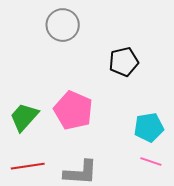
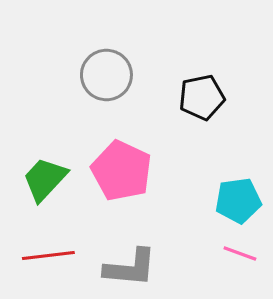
gray circle: (63, 25) -> (106, 75), moved

